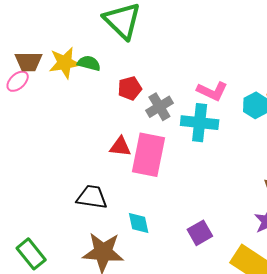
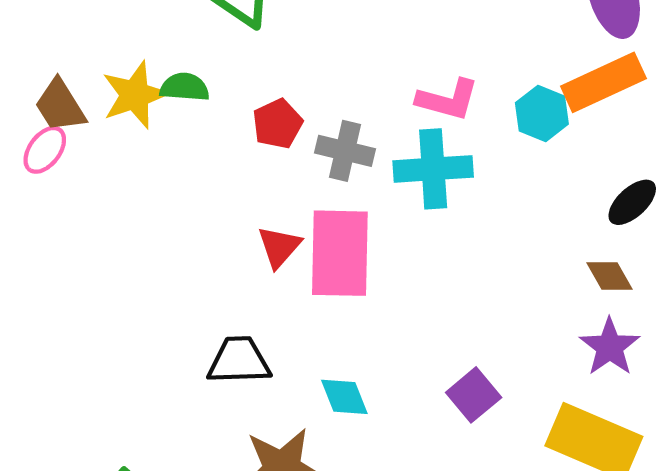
brown trapezoid: (28, 62) -> (60, 106), turned 68
gray cross: (159, 107) -> (345, 151), turned -36
red triangle: (120, 147) -> (279, 247), turned -45

